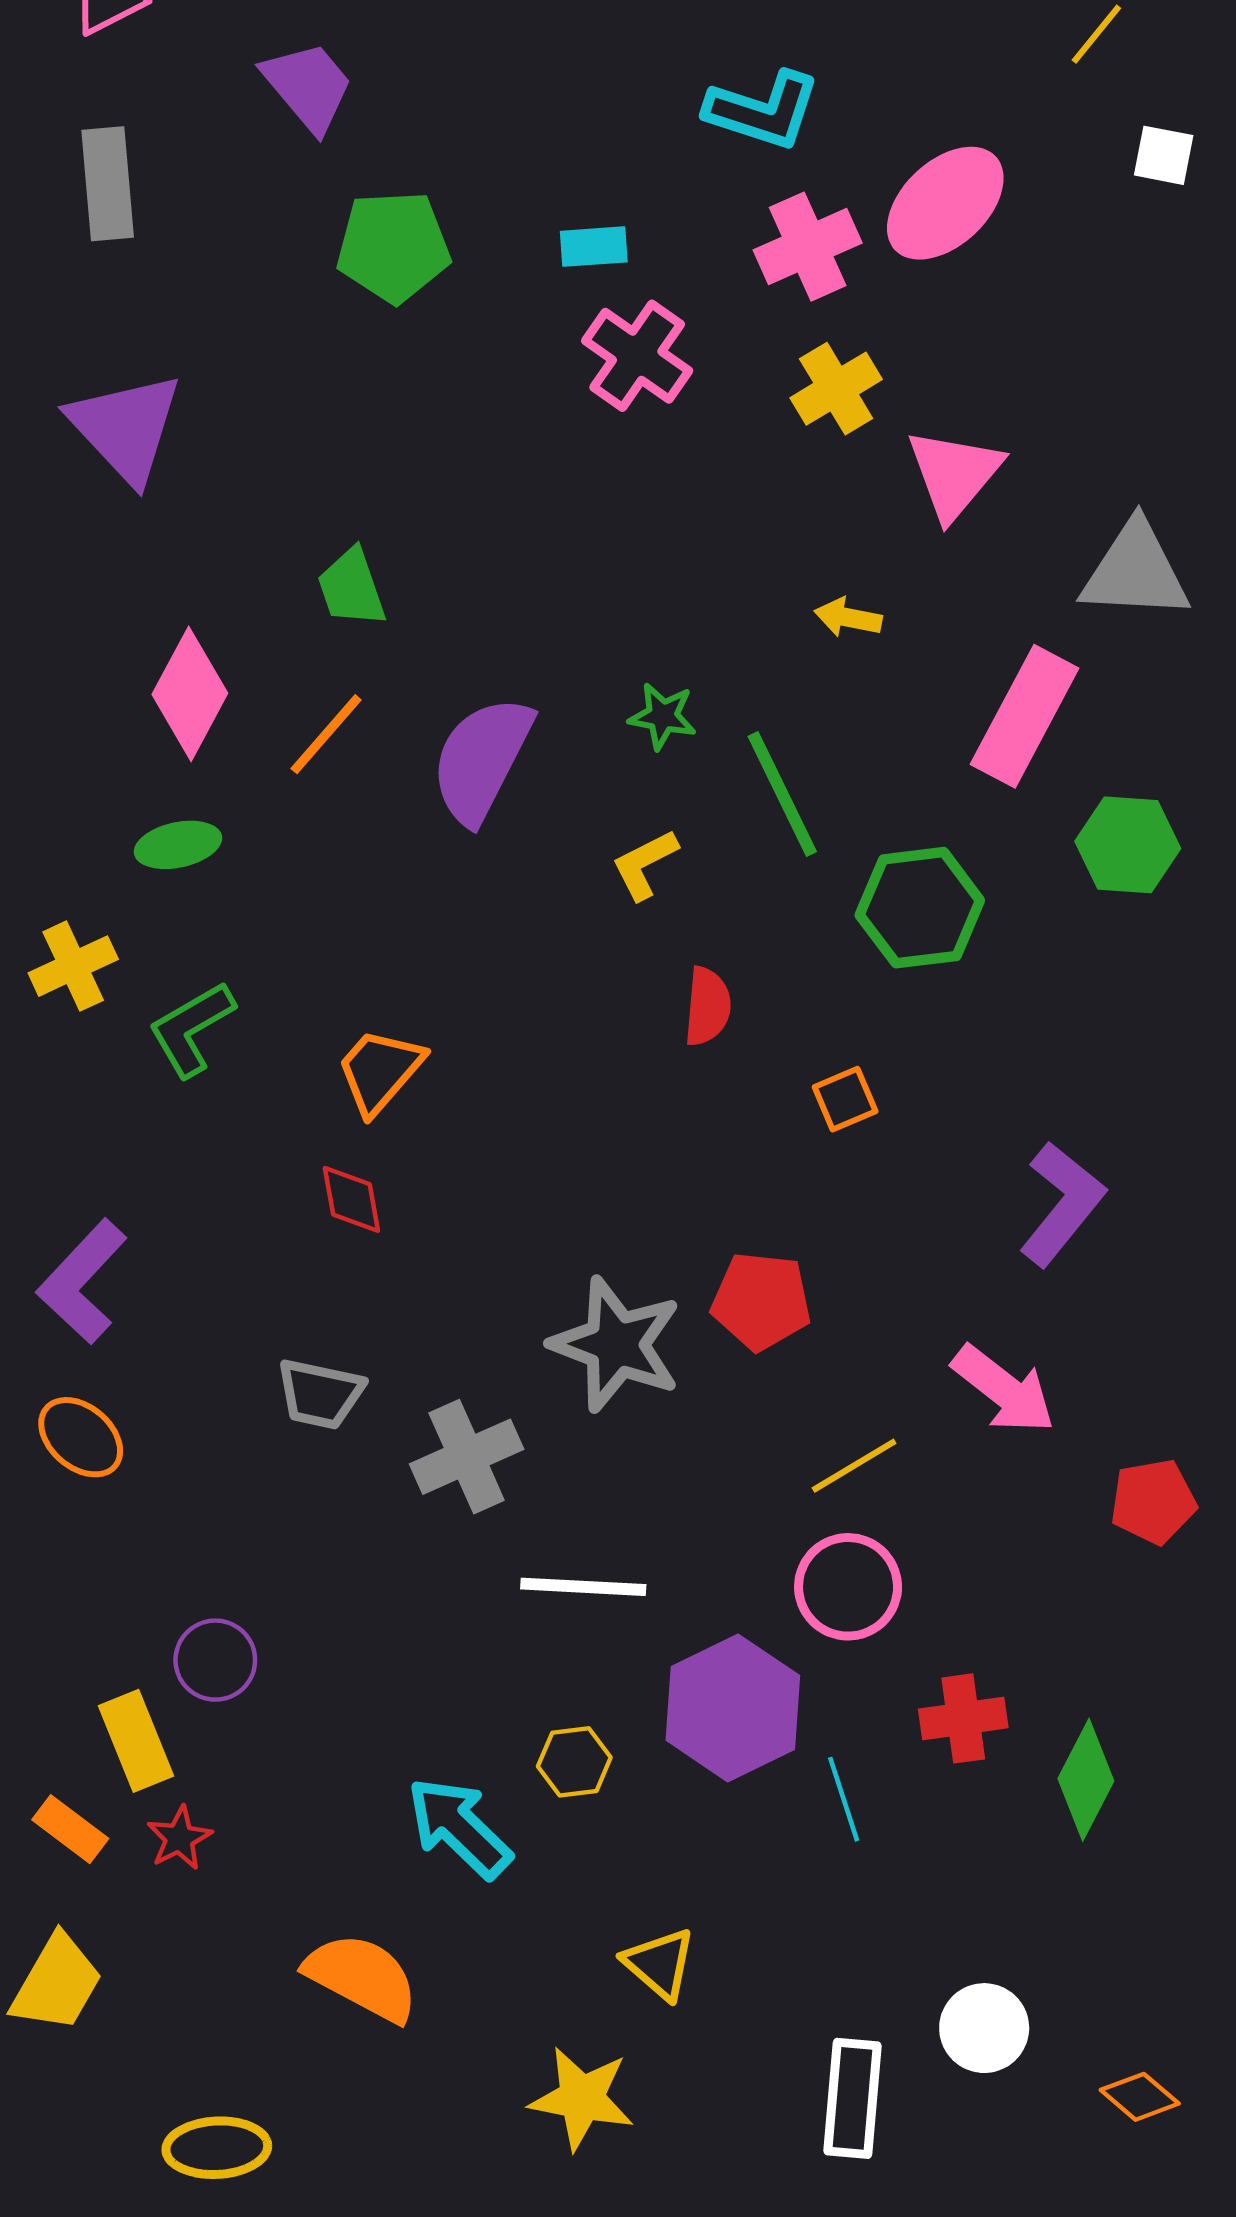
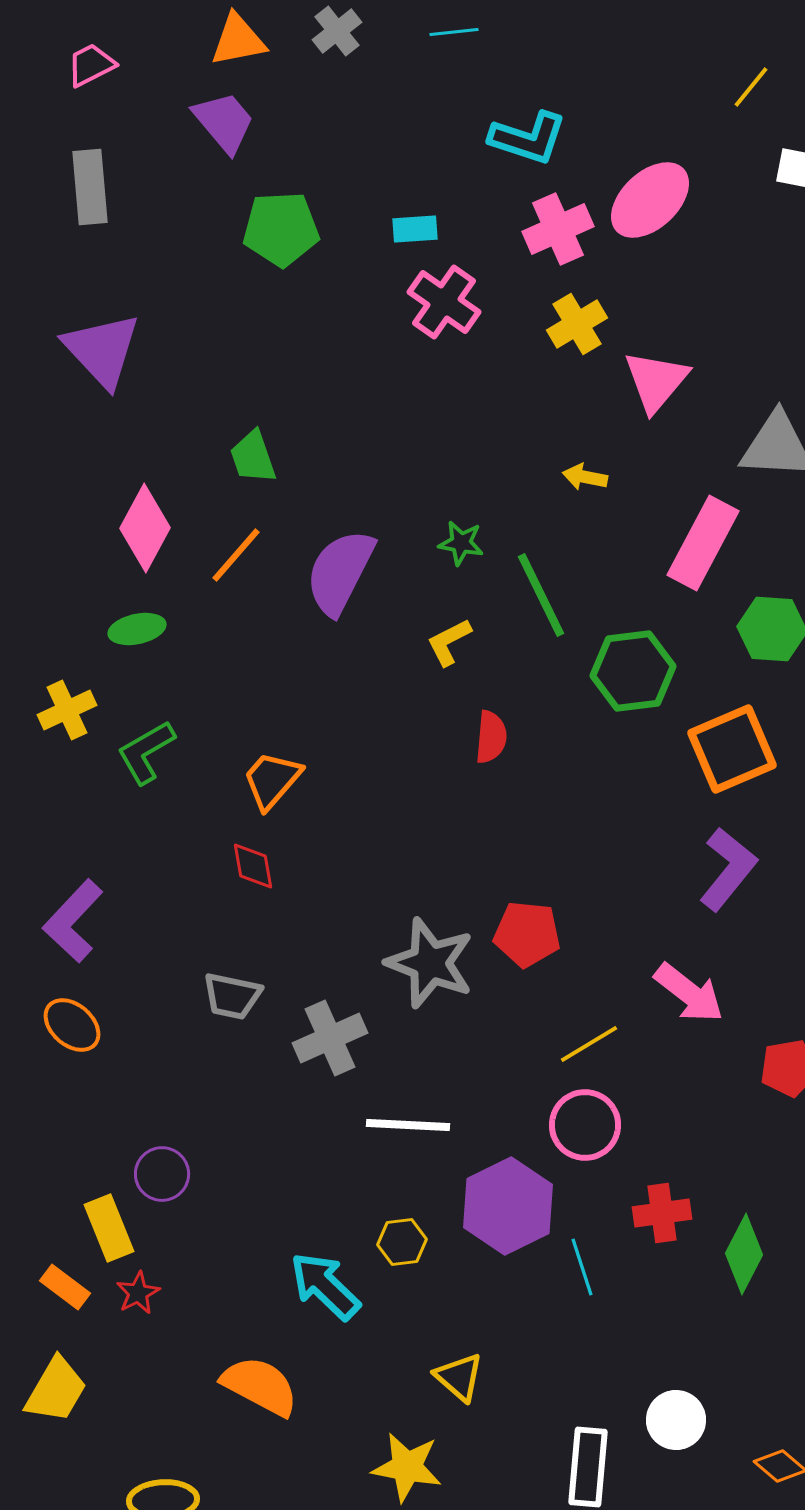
orange square: (845, 1099) -> (732, 749), moved, size x2.0

